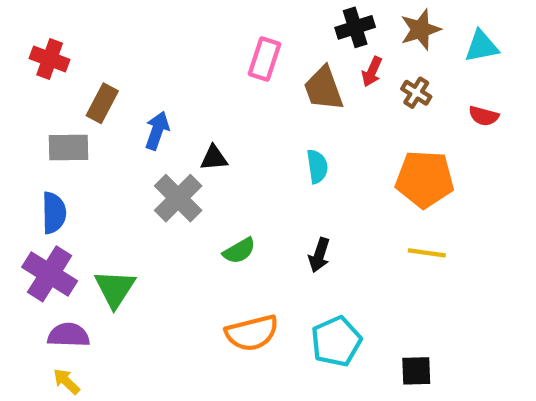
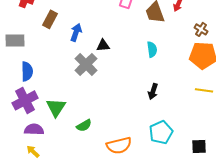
brown cross: (416, 93) -> (201, 29), moved
gray rectangle: (69, 148) -> (15, 40), moved
green semicircle: (239, 251) -> (84, 125), moved
purple cross: (50, 274) -> (25, 100), turned 30
orange semicircle: (252, 333) -> (119, 145), moved

